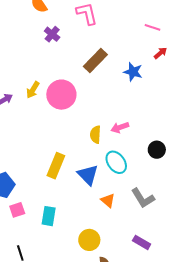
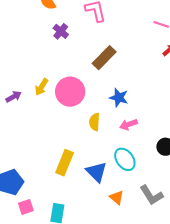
blue star: (133, 72) -> (119, 98), moved
yellow semicircle: (95, 135) -> (95, 122), moved

